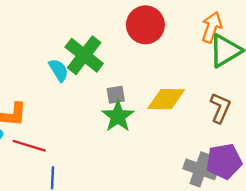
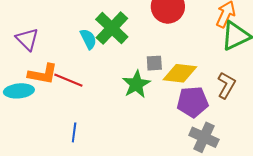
gray square: (116, 95) -> (154, 63), moved
red line: (29, 146) -> (68, 80), moved
purple pentagon: (224, 161) -> (193, 102), moved

